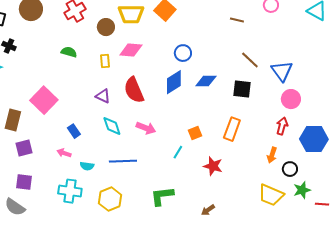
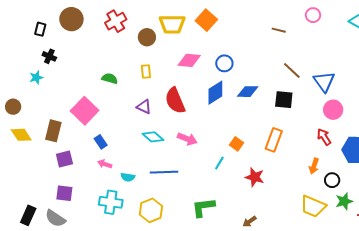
pink diamond: (131, 50) -> (189, 60), moved
green semicircle: (69, 52) -> (110, 78), moved
cyan diamond: (112, 126) -> (153, 137), turned -30
red arrow: (282, 126) -> (324, 137), turned -48
blue rectangle: (74, 131) -> (101, 142), moved
orange square: (195, 133) -> (237, 144), turned -32

